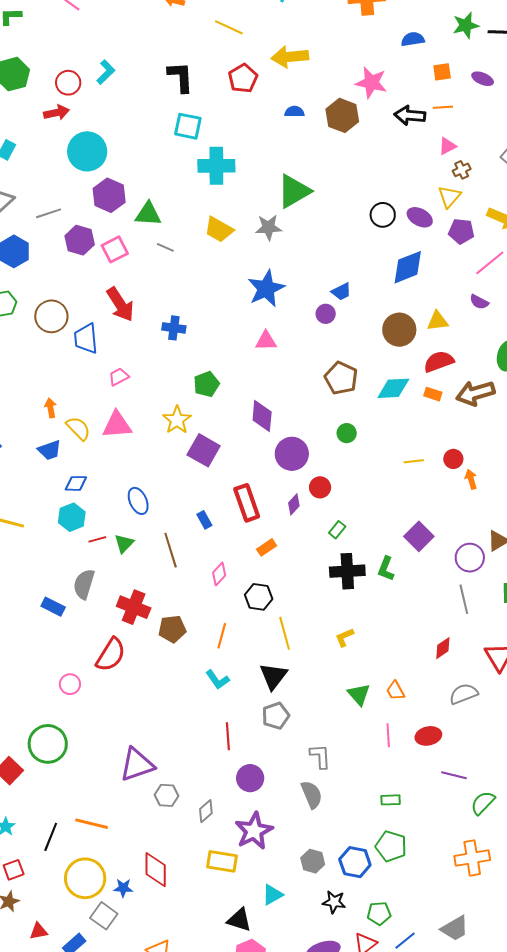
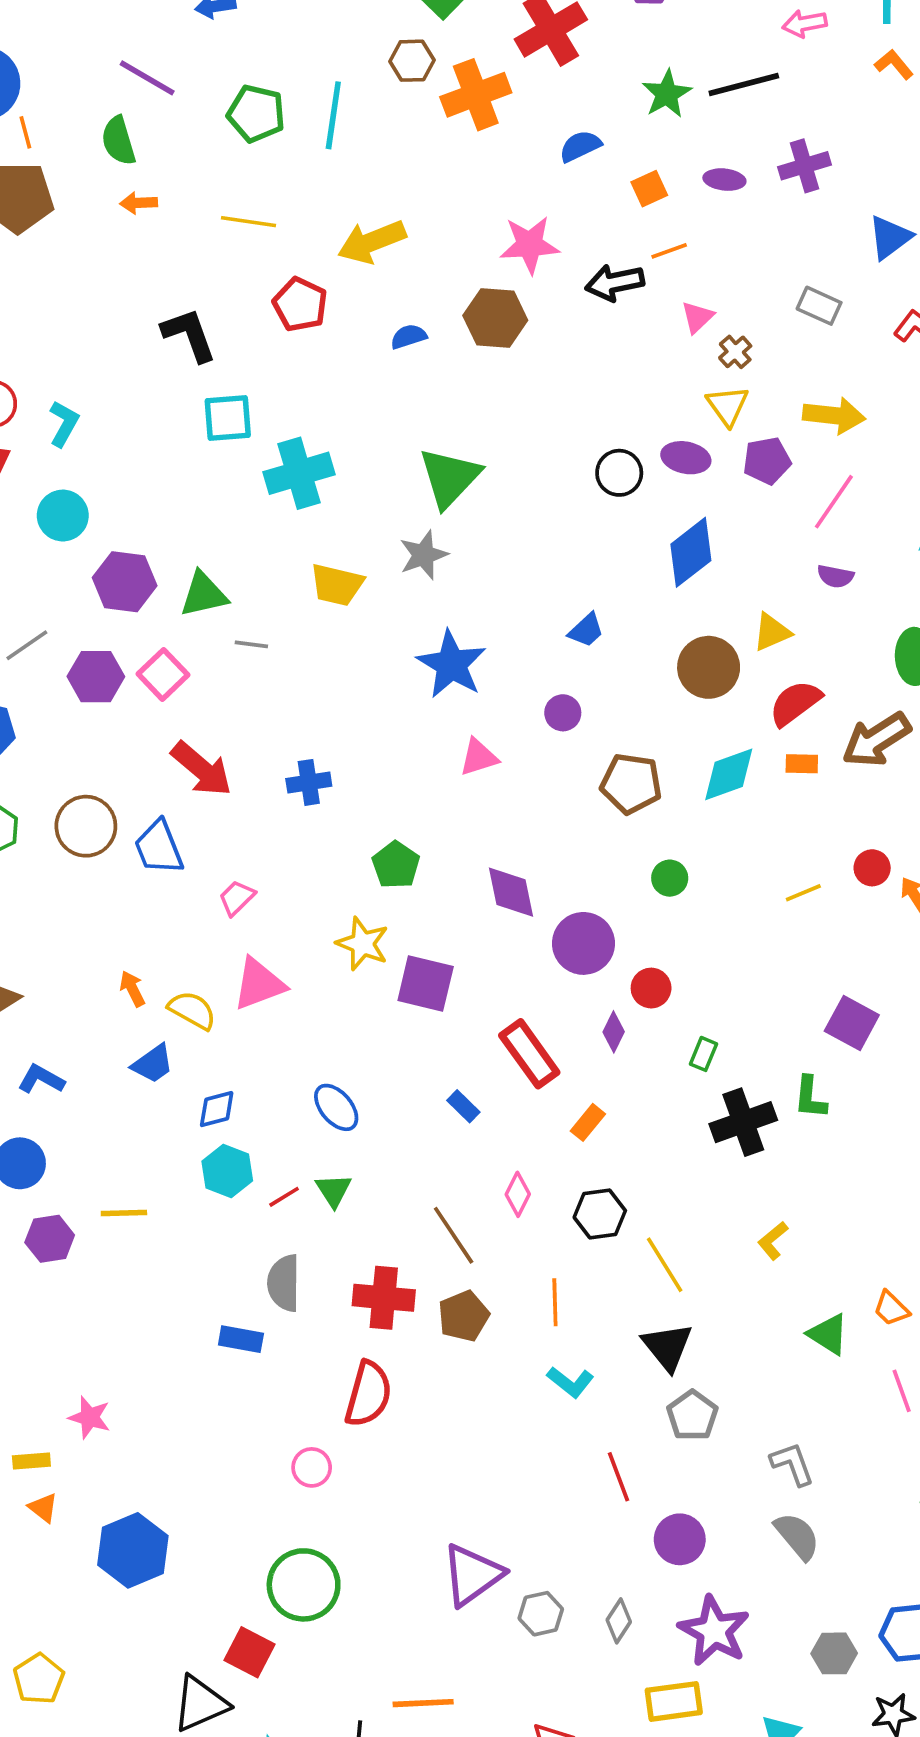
cyan L-shape: (106, 72) -> (64, 424), moved
cyan circle: (87, 151) -> (63, 516), size x0.7
purple circle: (326, 314) -> (563, 713), moved
brown line: (171, 550) -> (454, 1235), moved

